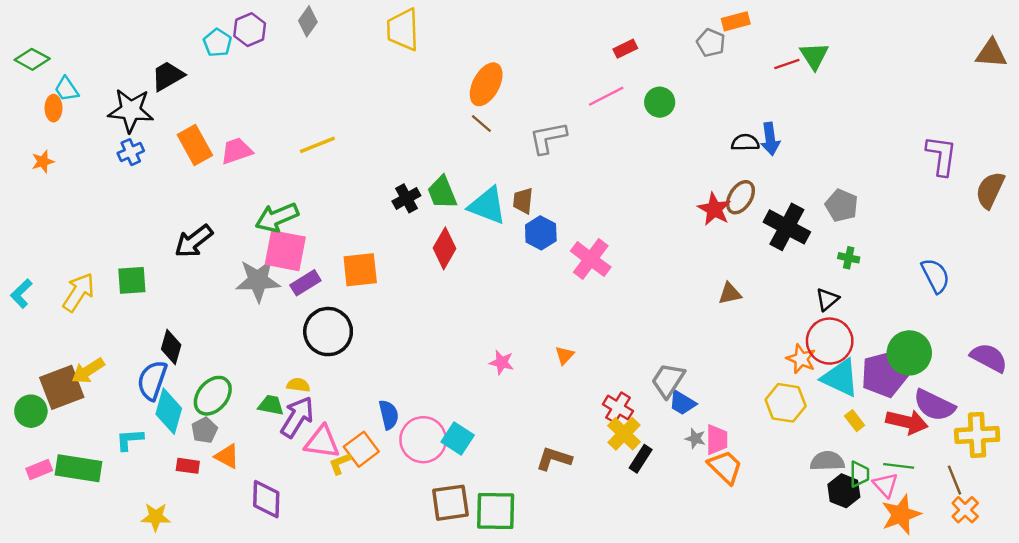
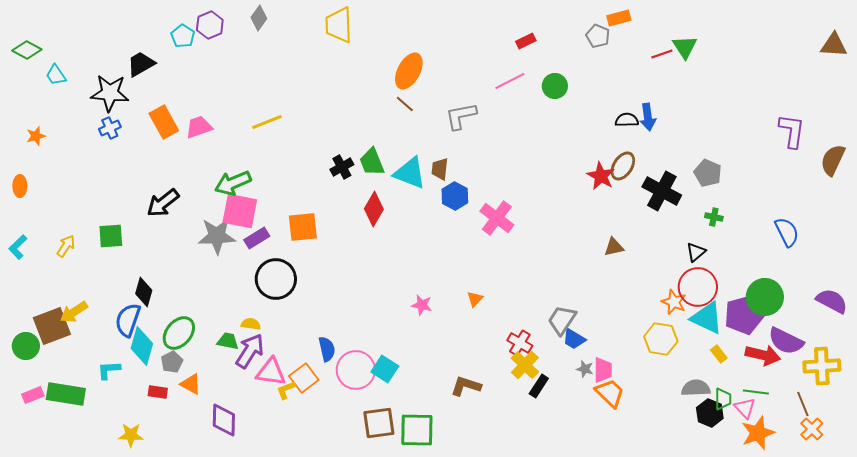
orange ellipse: (53, 108) -> (20, 186), moved
yellow arrow: (78, 292) -> (66, 246), size x0.7

